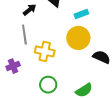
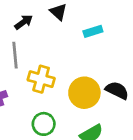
yellow circle: (78, 38) -> (84, 93), moved

